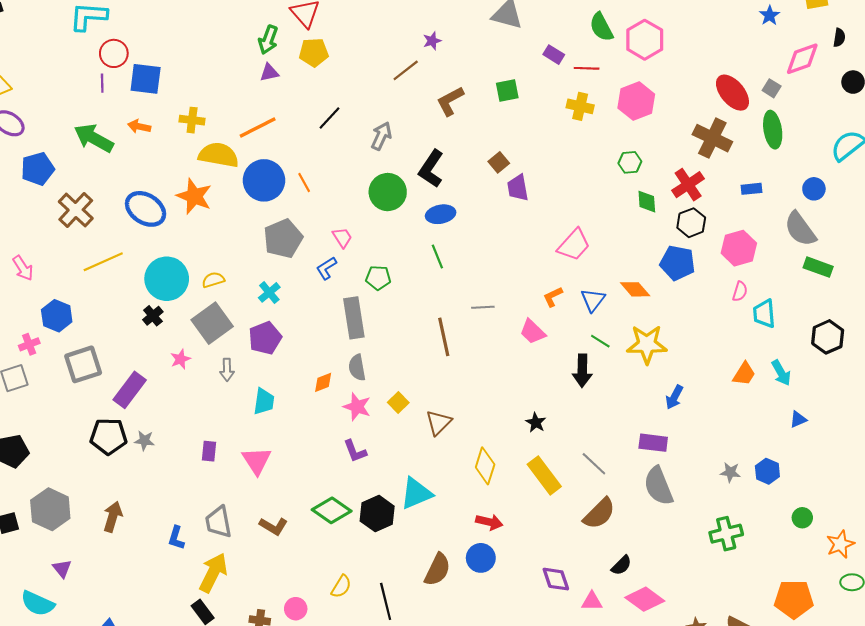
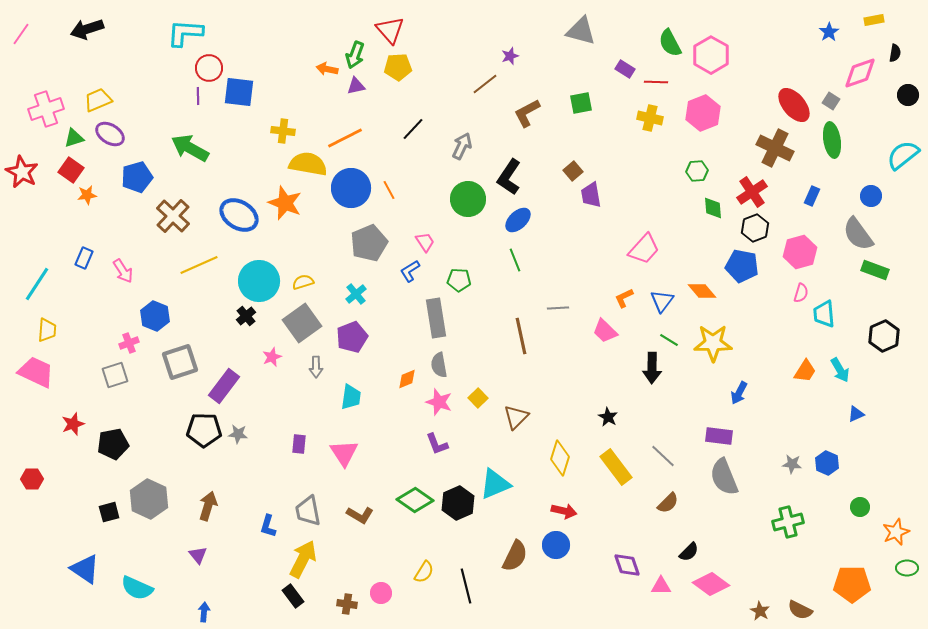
orange arrow: (139, 126) -> (327, 69), moved
blue rectangle: (752, 189) -> (812, 196), turned -60
blue ellipse: (441, 214) -> (518, 220), turned -32
brown semicircle: (599, 514) -> (668, 503), size x0.7
purple triangle: (62, 569) -> (198, 555), moved

